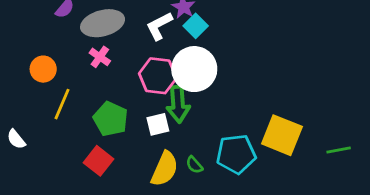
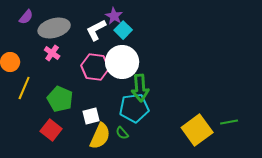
green arrow: (178, 104) -> (140, 88), moved
white square: (158, 124) -> (91, 116), moved
yellow square: (282, 135) -> (197, 130), moved, turned 32
cyan pentagon: (236, 154) -> (134, 108), moved

